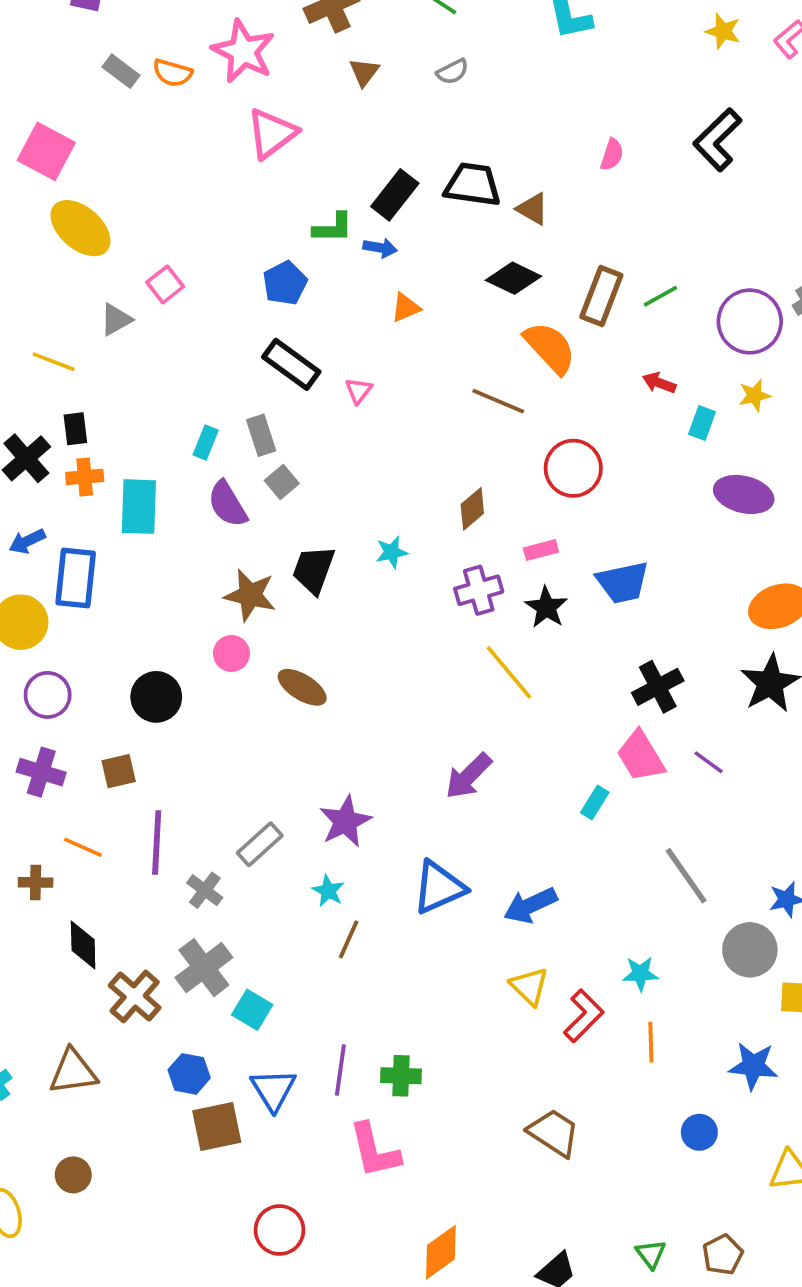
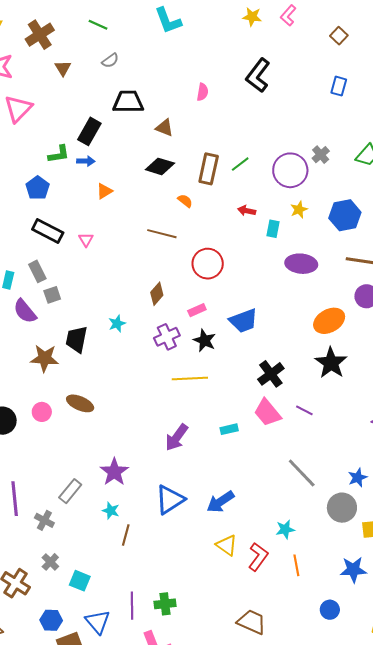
black trapezoid: (473, 185) -> (128, 102), moved
orange semicircle: (550, 348) -> (185, 201), size x0.5
gray square: (282, 482) -> (52, 295), turned 30
pink circle: (231, 653) -> (42, 412), moved
yellow line: (509, 672) -> (190, 378), turned -44
cyan rectangle: (595, 802) -> (229, 429), moved, turned 54
gray cross: (204, 968) -> (50, 562), size x0.6

